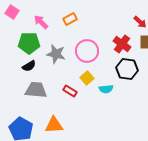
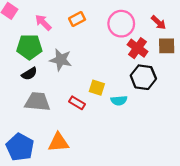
pink circle: (87, 51) -> (121, 24), moved
yellow square: (87, 78) -> (97, 88), turned -32

